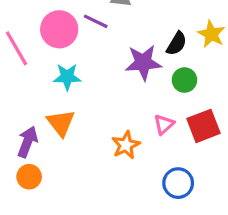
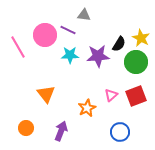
cyan star: (67, 77) -> (70, 55), moved
green circle: (184, 80) -> (136, 62), moved, size x1.5
purple arrow: (28, 142) -> (61, 131), moved

